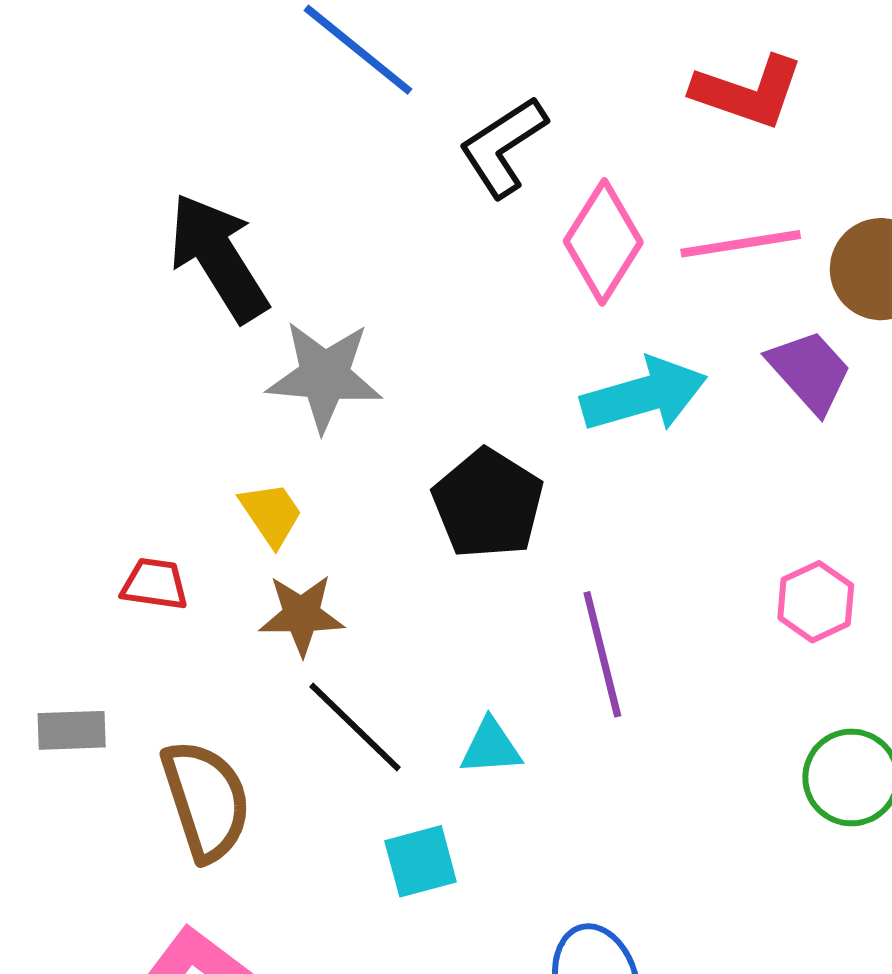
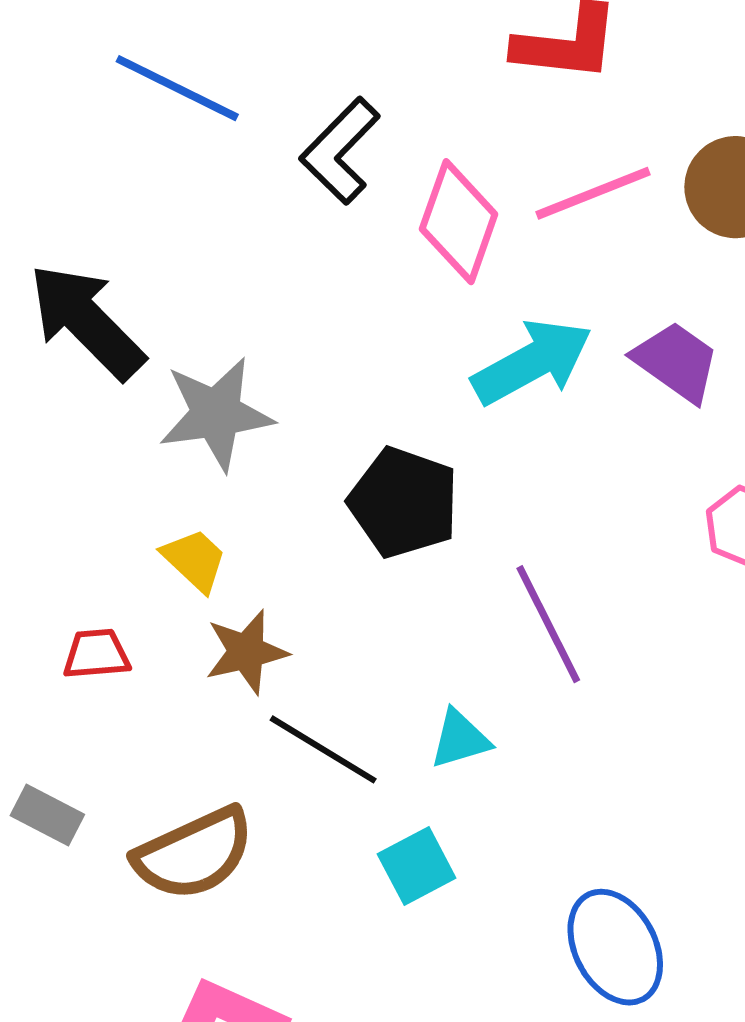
purple trapezoid: (810, 371) -> (676, 362), moved
gray rectangle: (72, 730) -> (47, 815), turned 42
brown semicircle: (206, 800) -> (194, 854), turned 96

